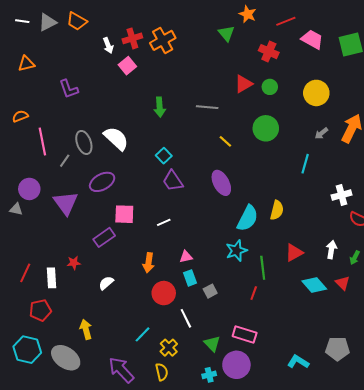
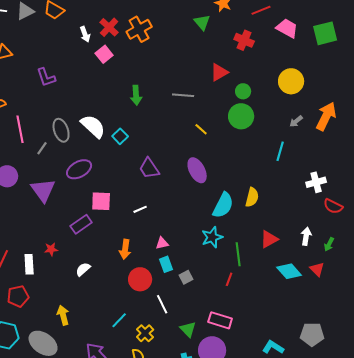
red cross: (132, 38) -> (109, 27), turned -30
green circle: (270, 87) -> (243, 91), moved
cyan square: (164, 156) -> (120, 136), moved

